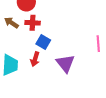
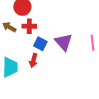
purple triangle: (65, 63) -> (64, 42), moved

